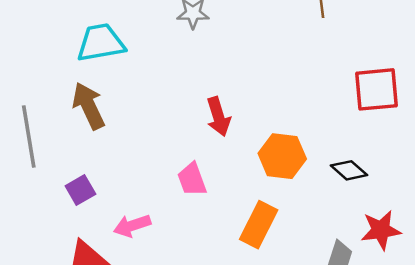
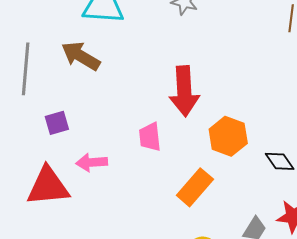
brown arrow: (89, 106) -> (81, 56), turned -48
red arrow: (218, 117) -> (184, 91), size x1.5

